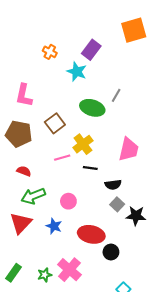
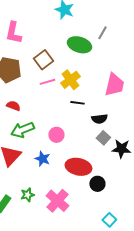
pink line: (62, 158) -> (47, 82), moved
green star: (45, 275) -> (27, 195), moved

